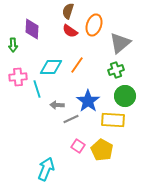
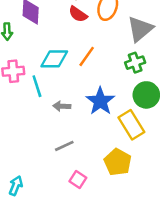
gray line: (71, 119) -> (64, 146), moved
yellow rectangle: (113, 120) -> (131, 125), turned 55
pink square: (78, 146) -> (78, 179), moved
cyan arrow: (46, 169) -> (16, 186), moved, size x0.7

